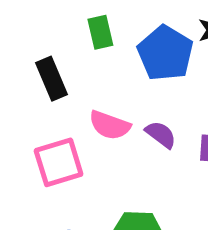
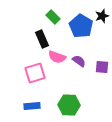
green rectangle: (100, 32) -> (53, 17), turned -32
black rectangle: (52, 79) -> (42, 39), moved

